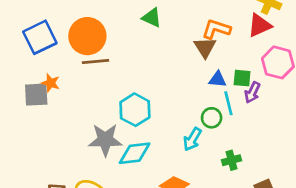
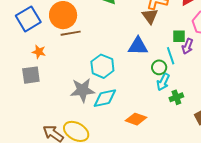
blue triangle: (218, 79) -> (138, 46), moved, size x1.5
gray square: (36, 95) -> (31, 75), moved
cyan arrow: (192, 139) -> (163, 82), moved

